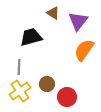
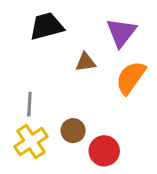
brown triangle: (53, 13) -> (86, 62), moved, turned -40
black trapezoid: (31, 37) -> (47, 26), moved

